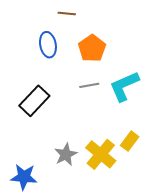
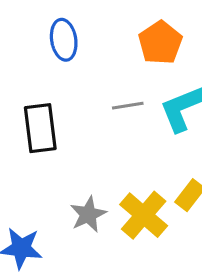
orange pentagon: (92, 48) -> (160, 43), moved
black rectangle: (34, 101) -> (40, 128), turned -52

